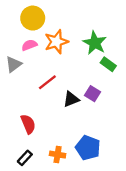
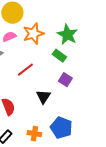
green rectangle: (108, 64) -> (59, 56), moved
black triangle: (71, 99) -> (43, 97), moved, turned -35

